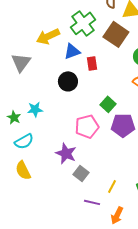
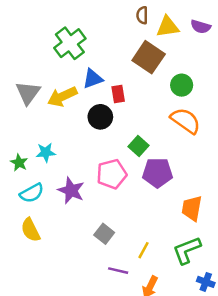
green cross: (83, 23) -> (70, 43), moved
yellow arrow: (48, 36) -> (62, 97), moved
black circle: (68, 81) -> (100, 117), moved
purple star: (66, 153) -> (71, 191), moved

